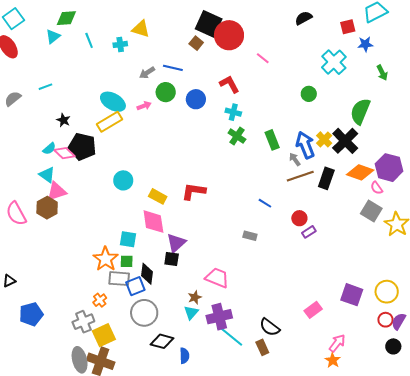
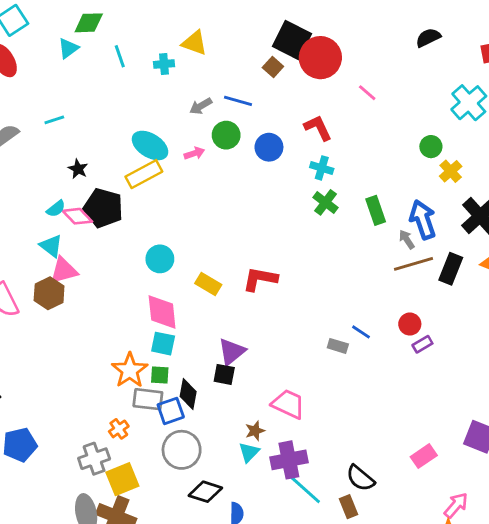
yellow cross: (324, 139) -> (451, 171), moved
blue line: (265, 203) -> (361, 332), moved
pink diamond: (153, 222) -> (162, 312), moved

